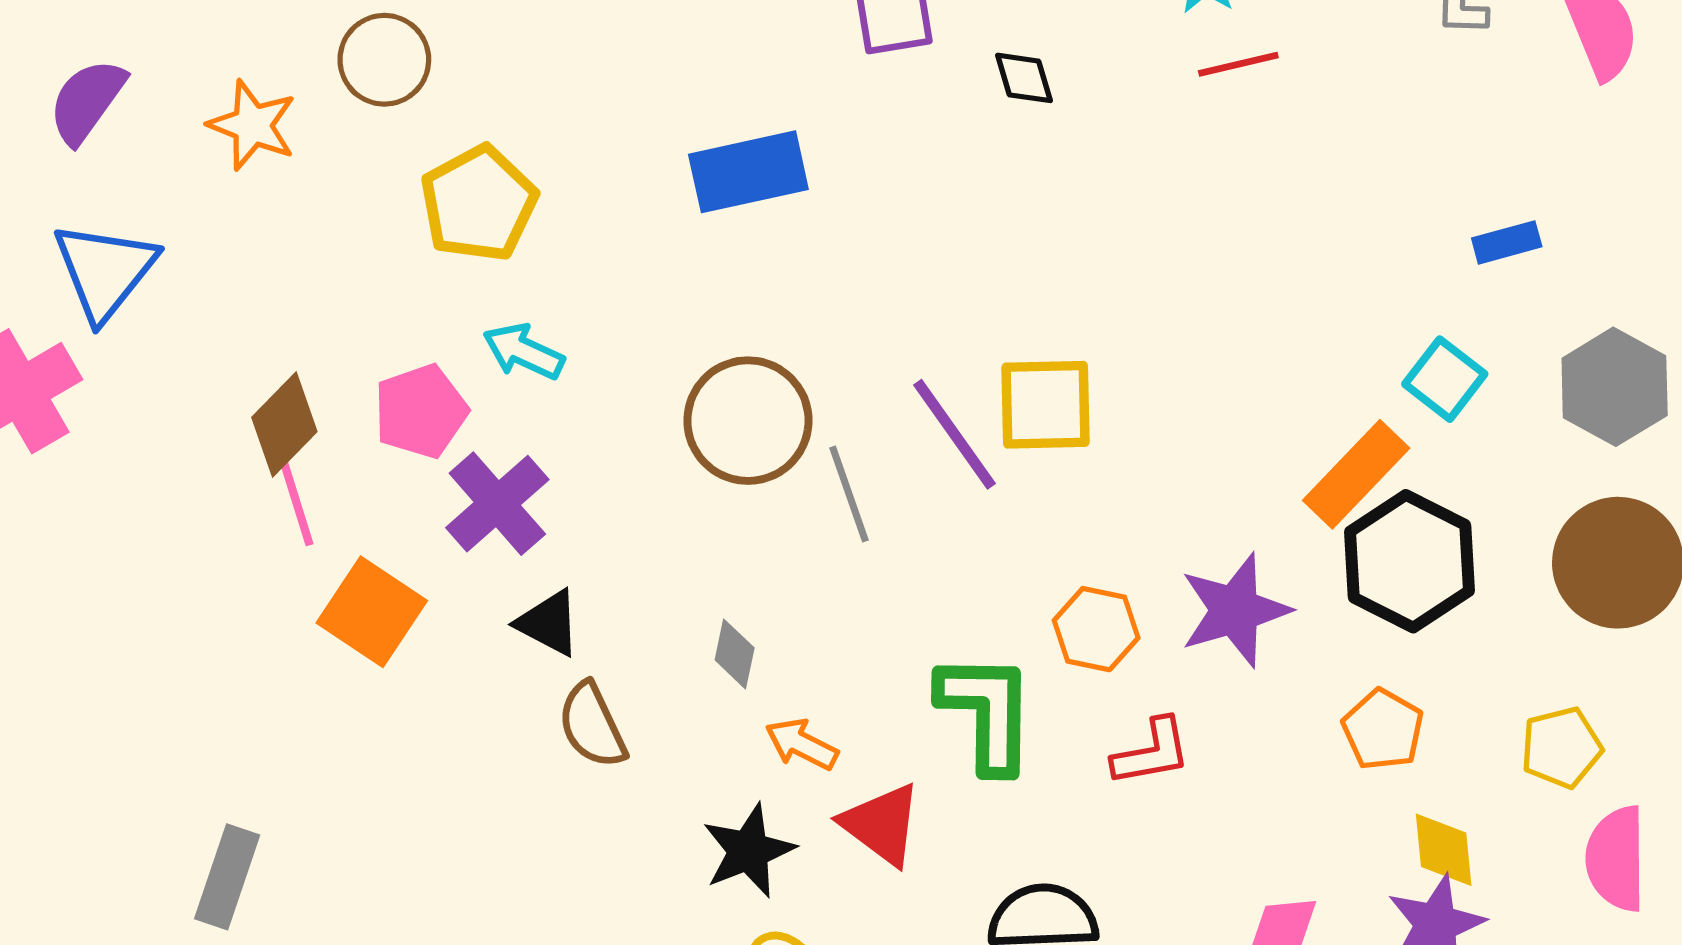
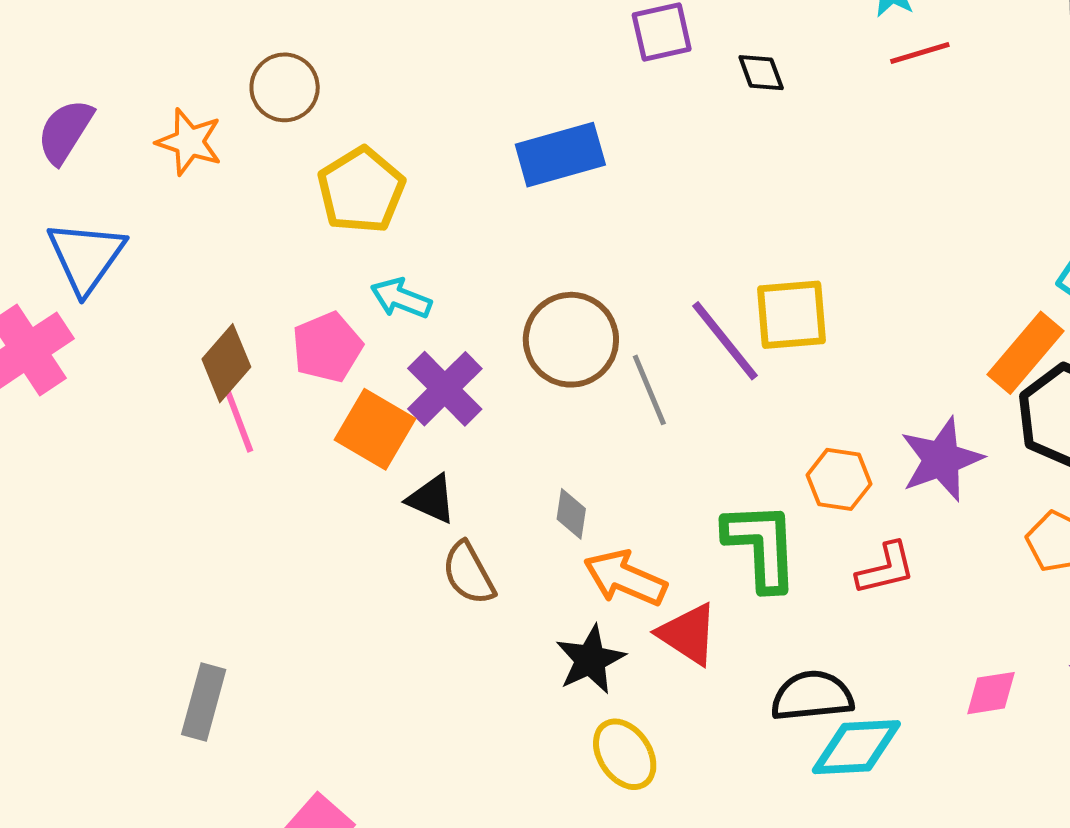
purple cross: (497, 504) -> (445, 389), moved
orange square: (372, 612) -> (375, 429), moved
orange arrow: (802, 744) -> (625, 578), size x1.5

